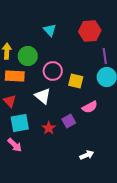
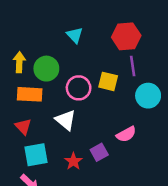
purple line: (105, 56) -> (133, 66), moved
yellow square: (76, 81) -> (108, 81), moved

